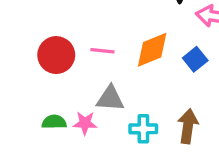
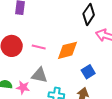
blue square: (195, 59) -> (88, 72), moved

